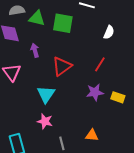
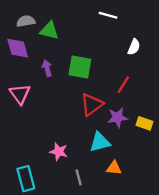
green square: (63, 23) -> (80, 67), moved
red triangle: (62, 66) -> (92, 105), moved
cyan triangle: (46, 94) -> (100, 142), moved, turned 42

